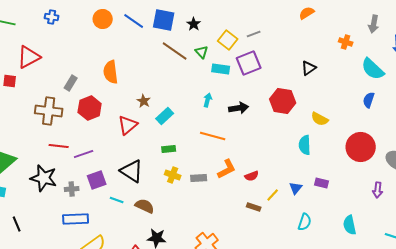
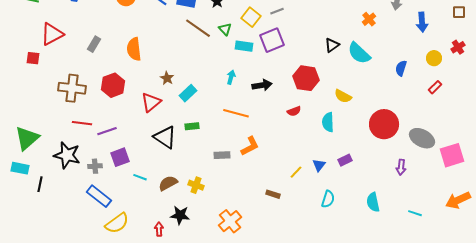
orange cross: (346, 42) -> (369, 19), turned 32
cyan semicircle: (373, 69) -> (359, 53), moved
gray rectangle: (71, 83) -> (94, 44), moved
blue semicircle: (369, 100) -> (401, 68), moved
black triangle: (132, 171) -> (165, 137), moved
yellow cross: (173, 175) -> (196, 185), moved
red semicircle: (252, 176) -> (294, 111), moved
purple rectangle: (322, 183) -> (345, 160), turned -40
brown semicircle: (145, 206) -> (168, 183), turned -54
brown rectangle: (254, 207) -> (273, 194), moved
blue rectangle: (76, 219) -> (99, 196), turned 40
black line: (17, 224) -> (40, 184), moved, turned 35

